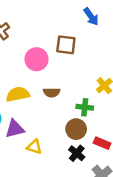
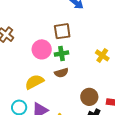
green cross: (85, 107) -> (61, 54), moved

